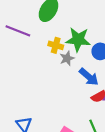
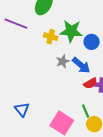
gray star: (67, 58) -> (63, 61), moved

